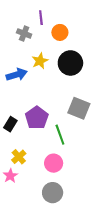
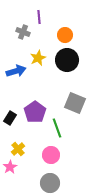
orange circle: (60, 32) -> (65, 35), moved

